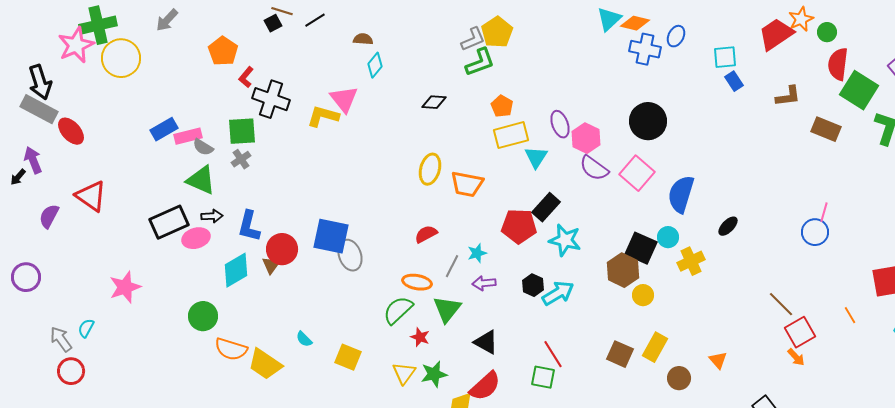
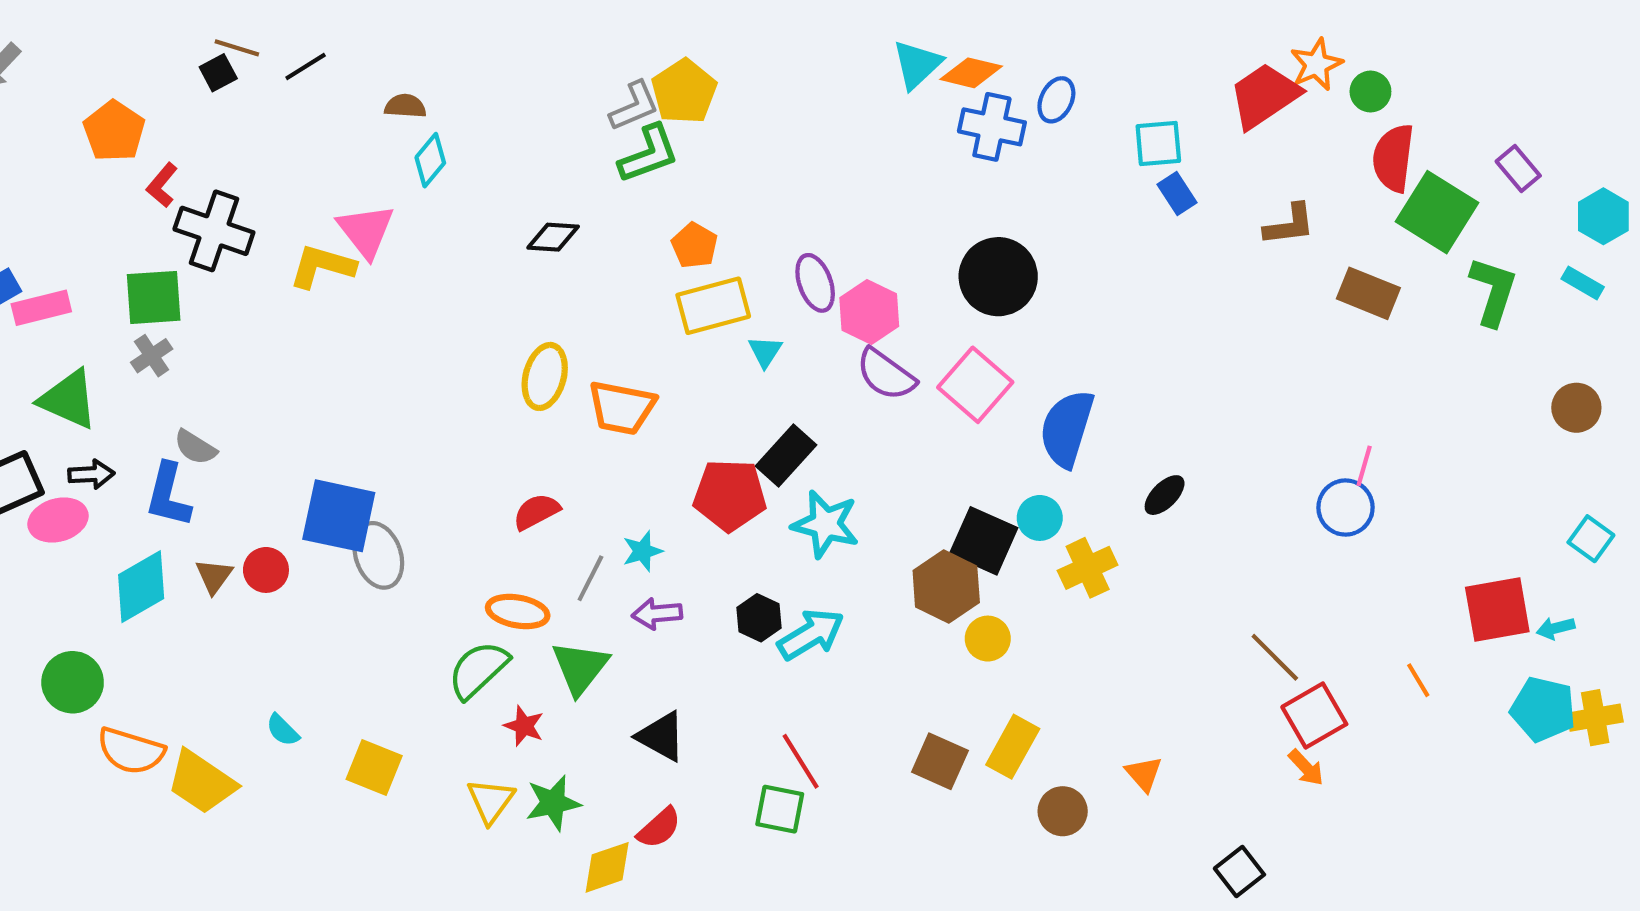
gray semicircle: (203, 147) -> (195, 447), moved
cyan triangle: (536, 157) -> (765, 352), size x0.7
red circle: (282, 249) -> (266, 570), moved, size x0.7
red semicircle: (485, 386) -> (659, 828), size x0.7

